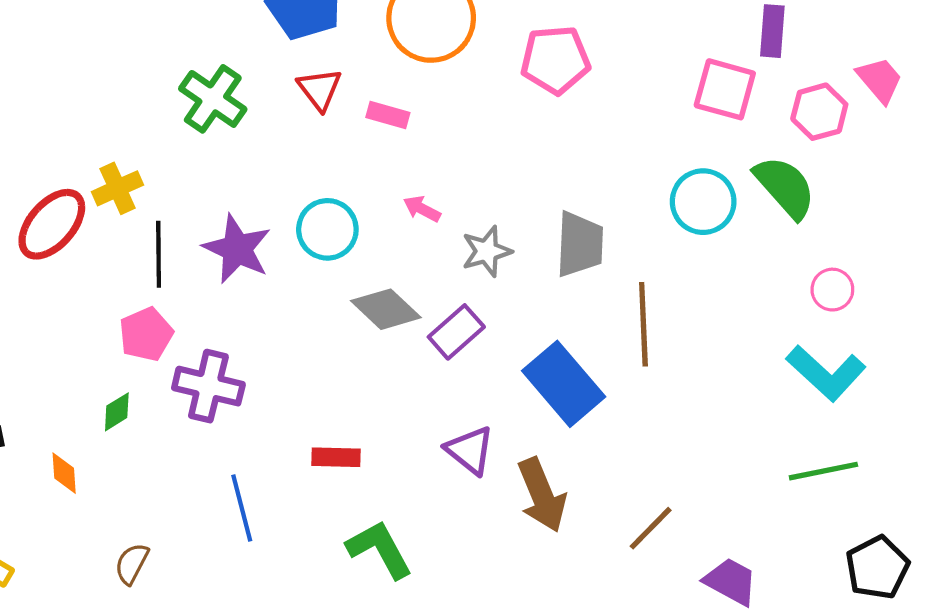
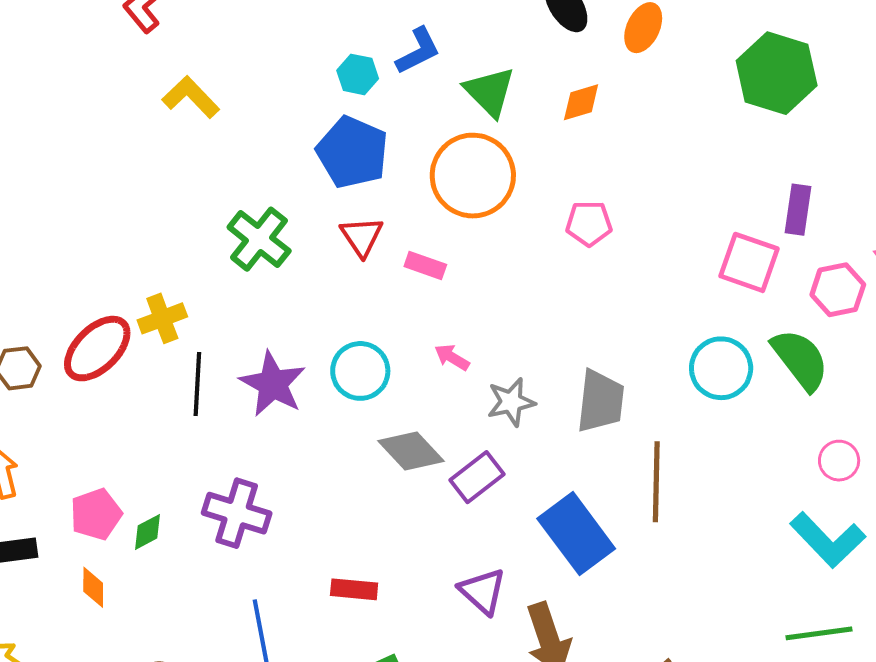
pink pentagon: (555, 60) -> (589, 223), size x0.7
pink pentagon: (146, 334) -> (96, 514), moved

